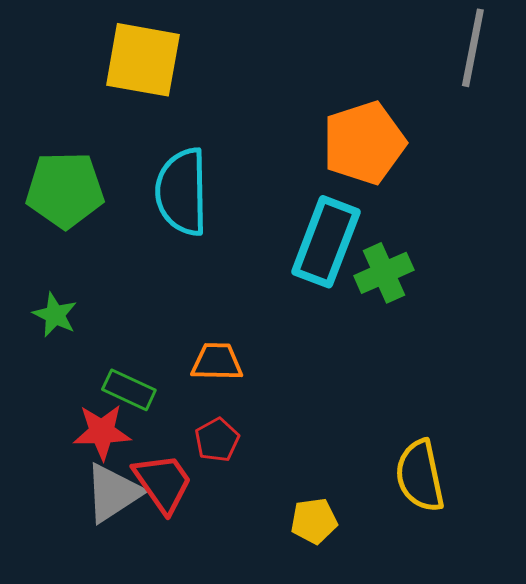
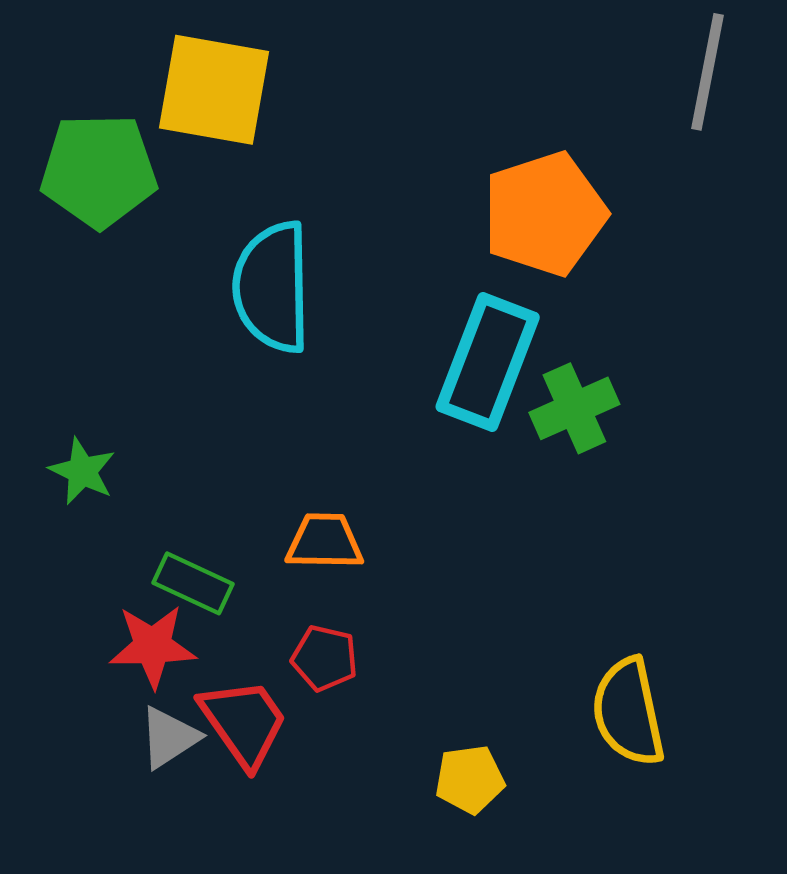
green pentagon: (65, 190) -> (99, 171), moved
red pentagon: (217, 440) -> (325, 658), turned -30
gray triangle: (113, 493) -> (169, 737), size x0.7

